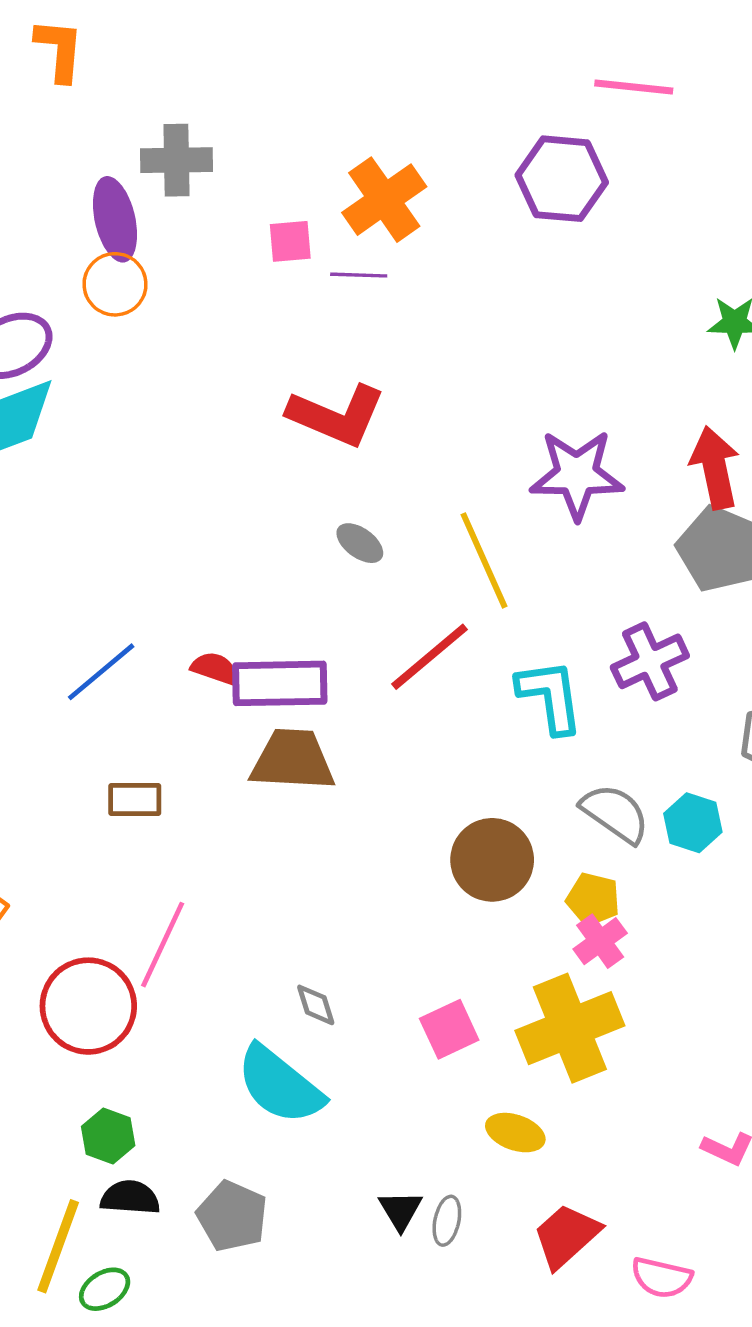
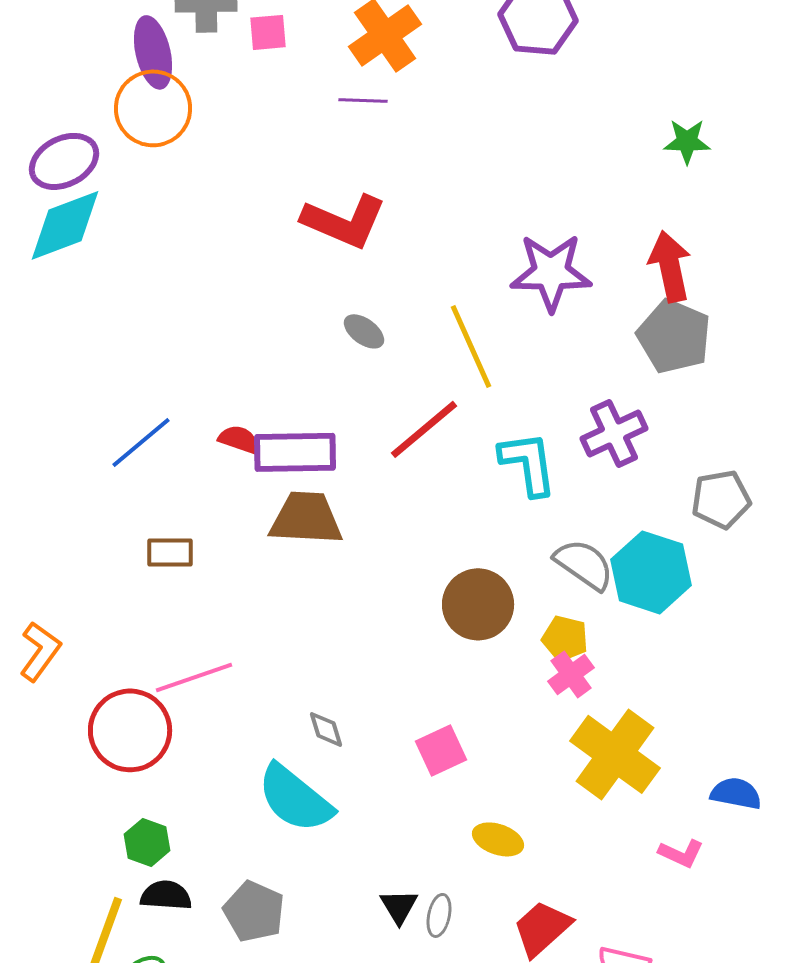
pink square: (290, 241) -> (268, 32), moved
orange circle: (115, 284) -> (153, 108), size x1.4
cyan hexagon: (693, 823) -> (651, 572), size x1.6
pink line: (163, 945) -> (194, 677), turned 46
yellow cross: (570, 1028) -> (615, 754), moved, turned -32

